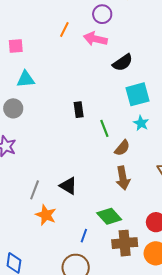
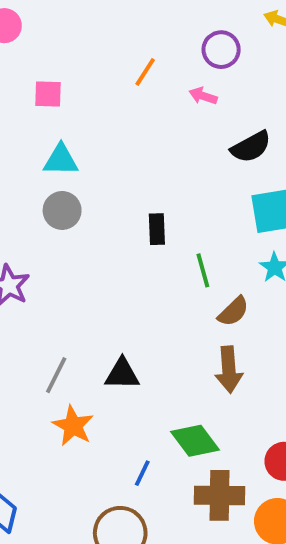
pink arrow: (95, 39) -> (203, 96), size x0.6
gray circle: (13, 108) -> (62, 210), moved
black triangle: (68, 186) -> (122, 374), turned -36

